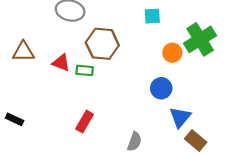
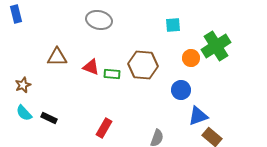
brown hexagon: (102, 44) -> (143, 65), moved
blue triangle: (180, 117) -> (198, 116), turned 30
red rectangle: (85, 122) -> (104, 128), moved

